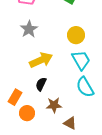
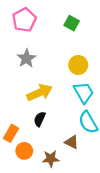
brown star: (54, 105) -> (51, 159), moved
brown triangle: (70, 123) -> (72, 142), moved

